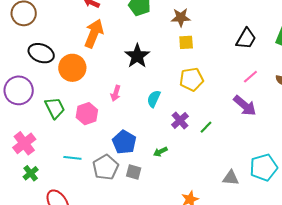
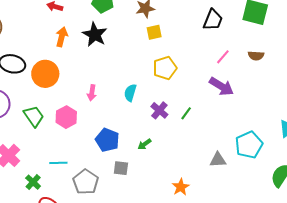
orange arrow: (94, 34) -> (62, 37), size x0.7
black star: (137, 56) -> (95, 35), moved
gray pentagon: (106, 167) -> (86, 182), moved
green cross: (31, 173) -> (33, 182), moved

